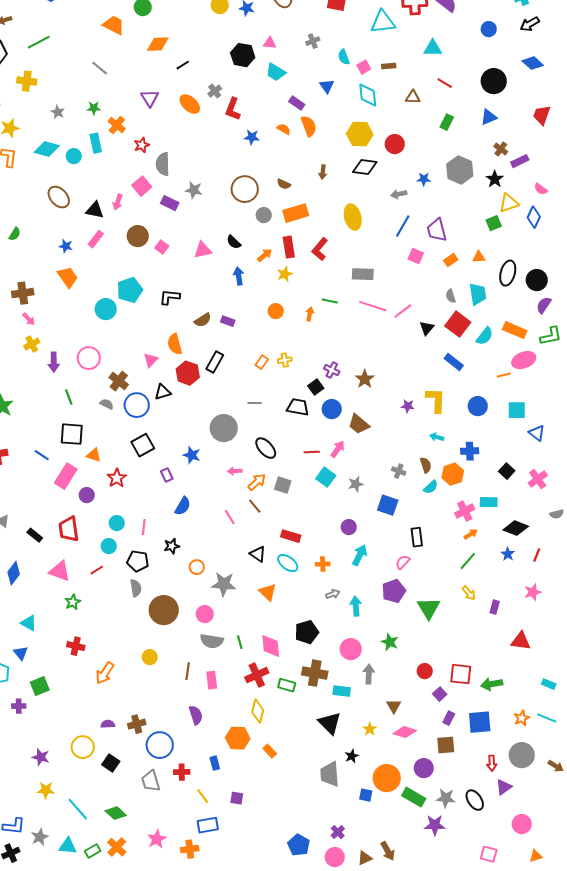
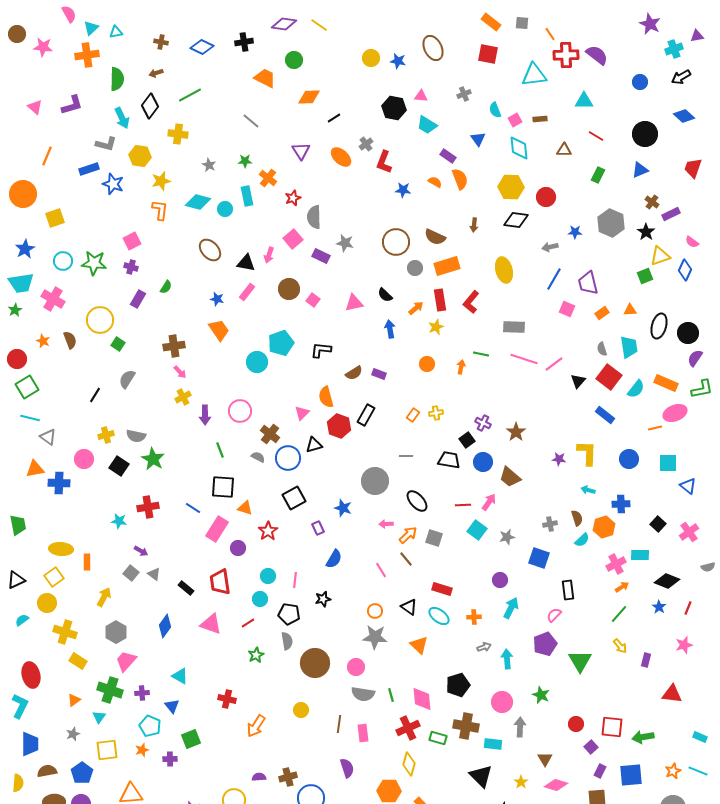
brown semicircle: (284, 184) -> (435, 237), size x1.5
gray cross: (399, 471) -> (550, 524), turned -32
orange circle: (197, 567) -> (375, 611), moved
green star: (73, 602) -> (256, 655), moved

